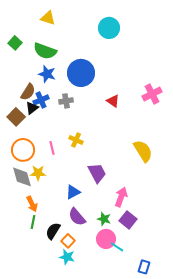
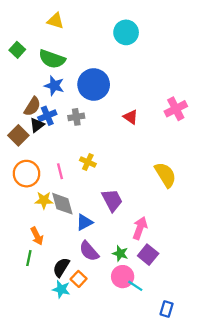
gray diamond: (22, 177) -> (62, 204), moved
green line: (33, 222) -> (29, 258), moved
cyan star: (67, 257) -> (61, 289), moved

